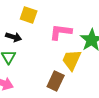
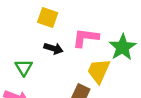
black arrow: (14, 37) -> (54, 48), moved

